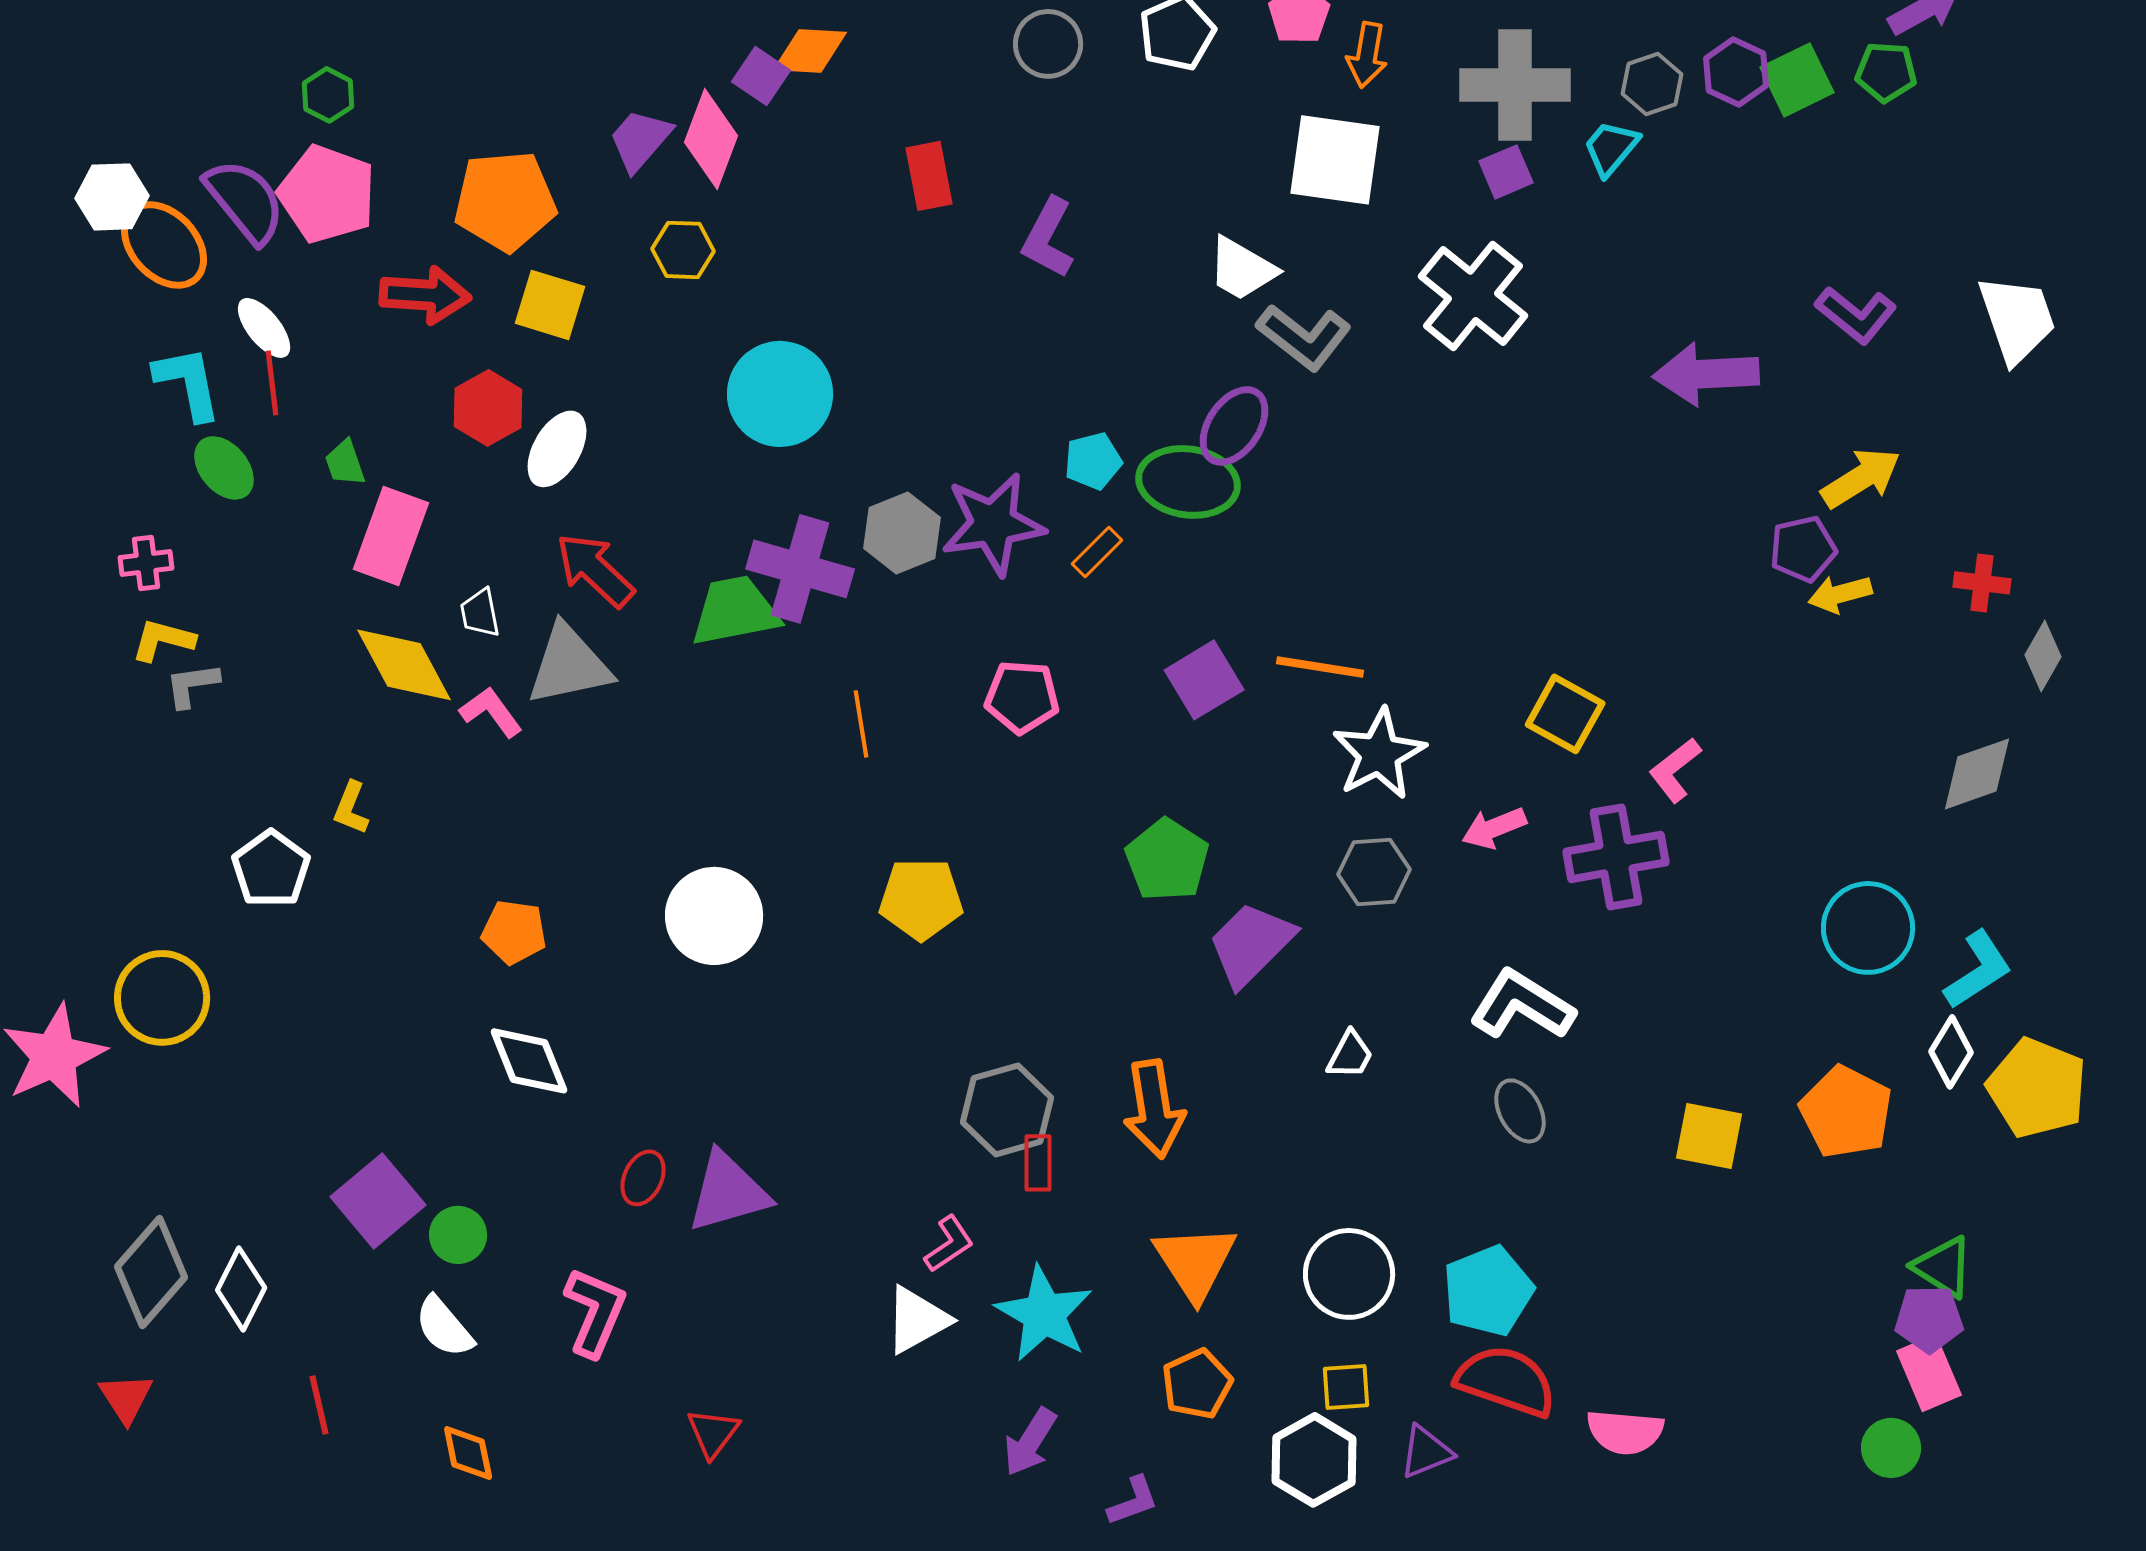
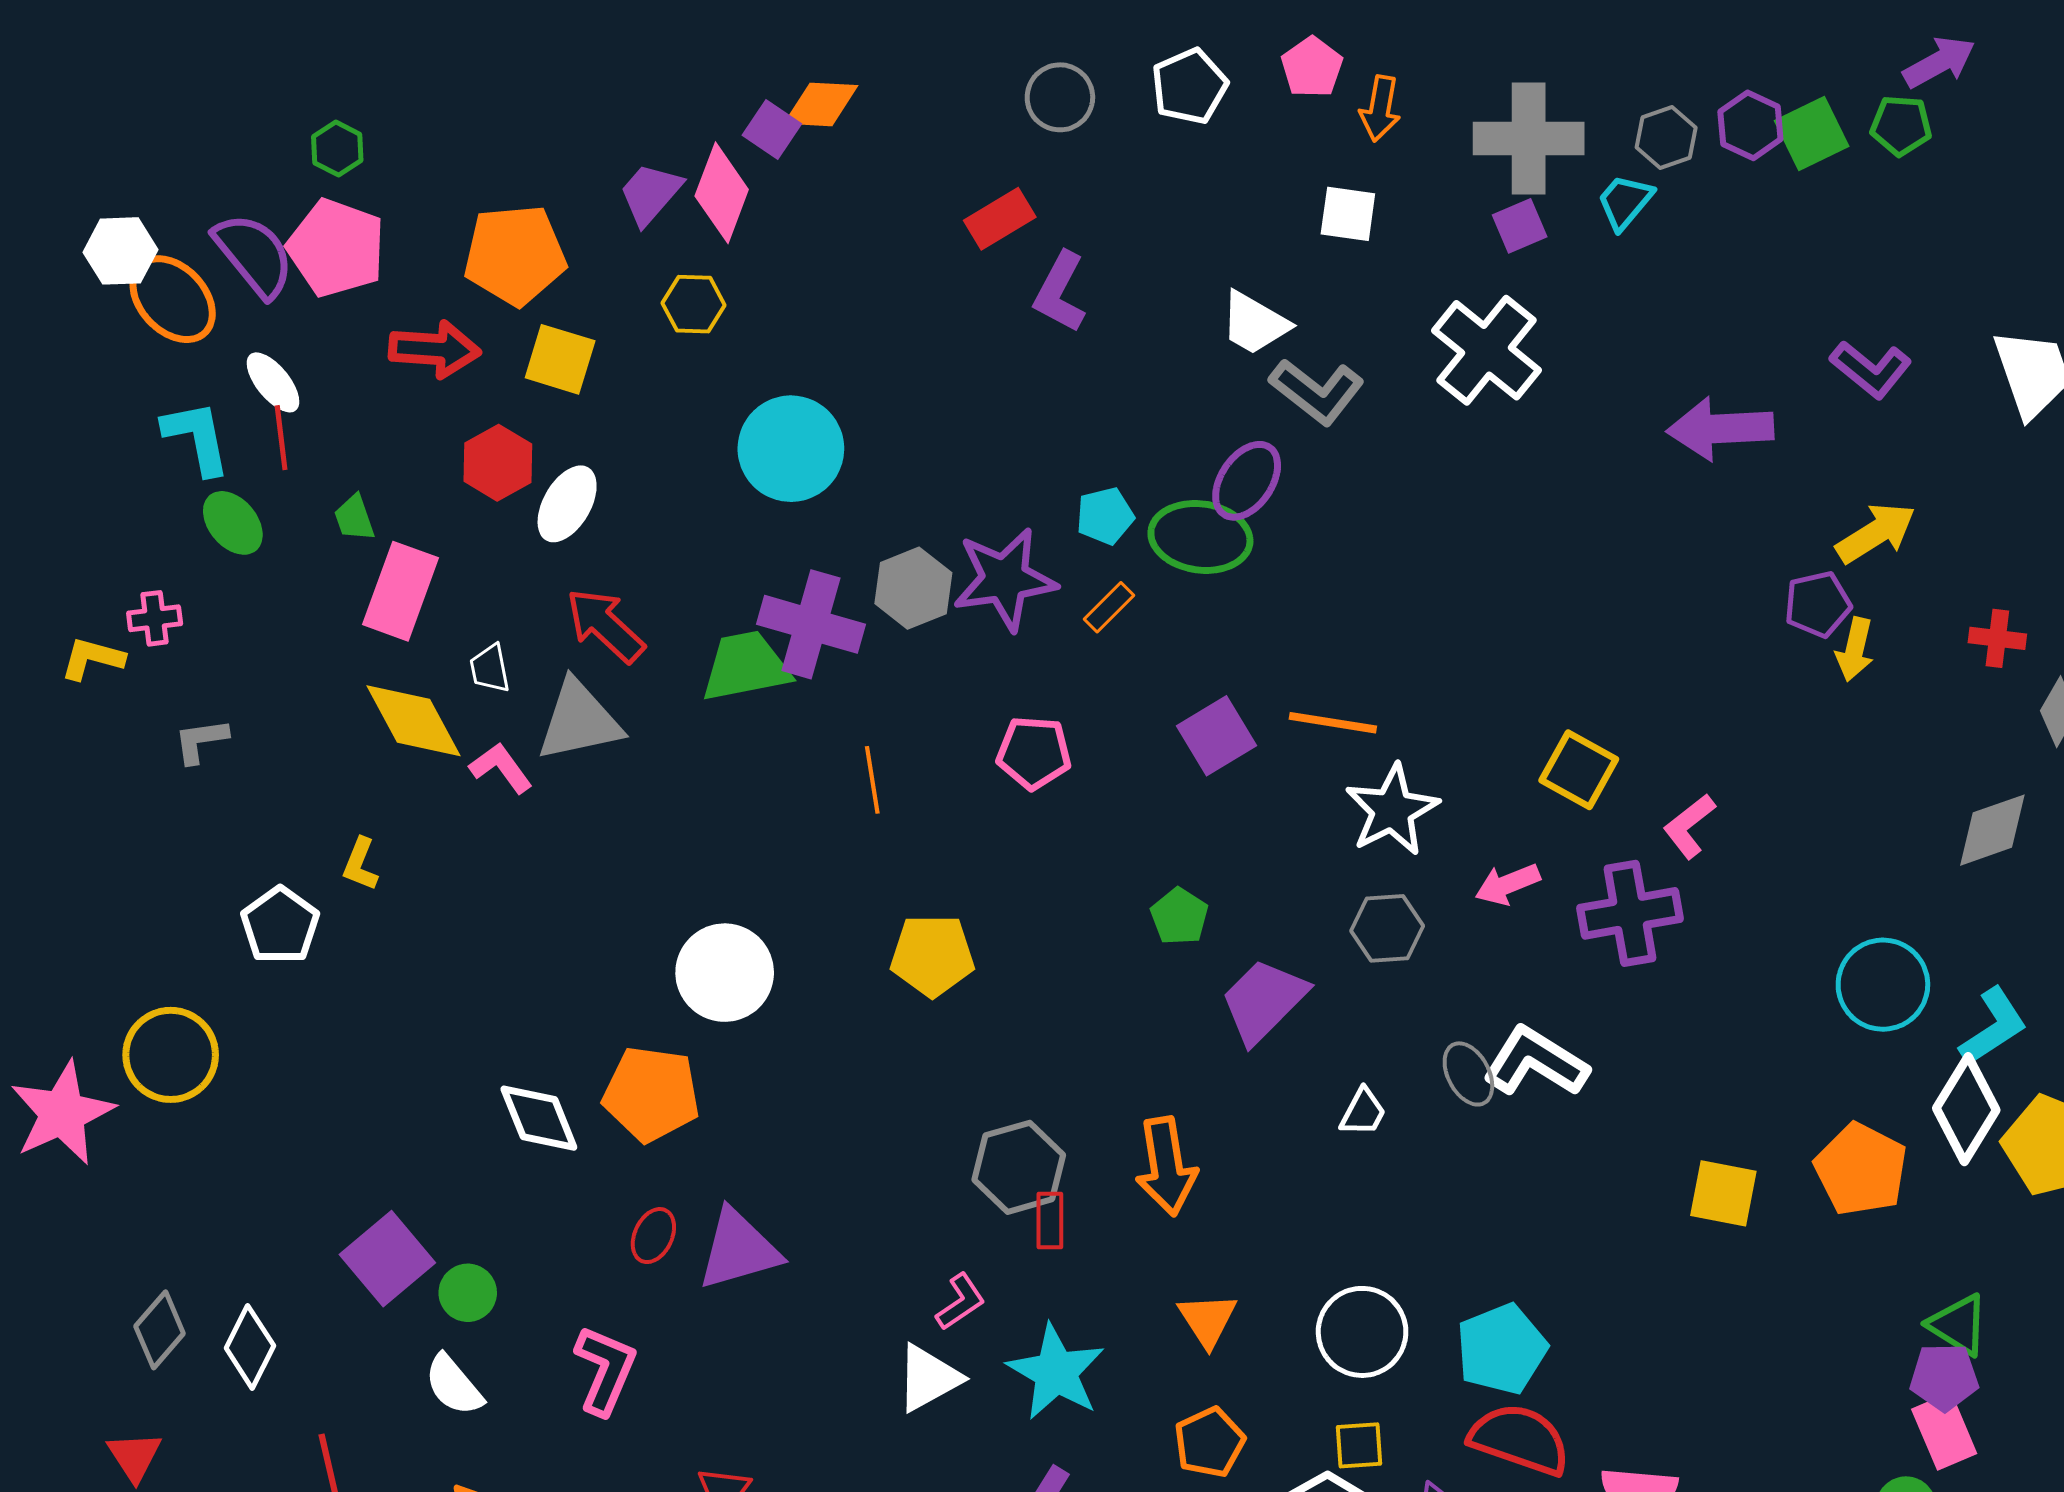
white square: (1335, 160) -> (1348, 214), size x0.6
red rectangle: (929, 176) -> (1000, 219), moved, turned 70
yellow arrow: (1840, 594) -> (1855, 649), turned -62
yellow L-shape: (163, 640) -> (92, 658), moved
green pentagon: (1167, 860) -> (1179, 916), size x0.7
orange pentagon: (514, 932) -> (651, 1094), moved, size x1.5
white diamond: (1951, 1052) -> (1966, 1109), size x1.5
gray ellipse: (1520, 1111) -> (1468, 1074), moved
orange triangle: (1195, 1262) -> (1207, 1320), size x0.7
gray diamond: (151, 1272) -> (160, 1330), size x0.7

